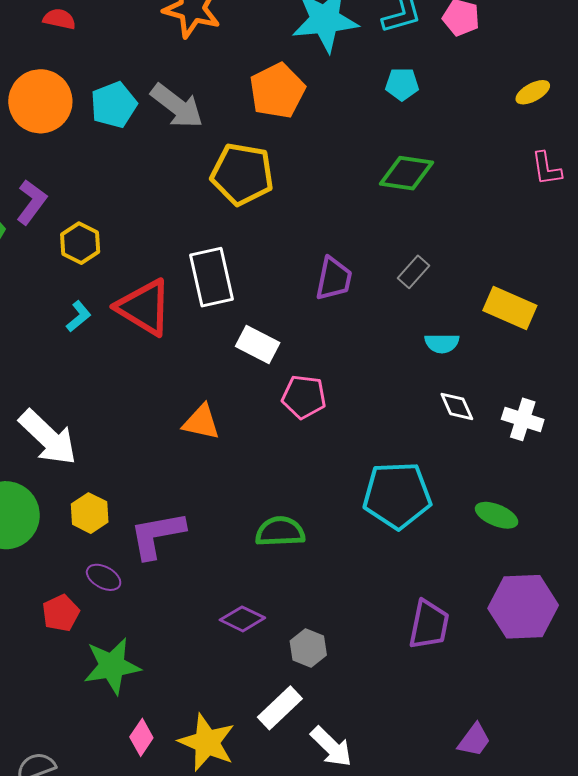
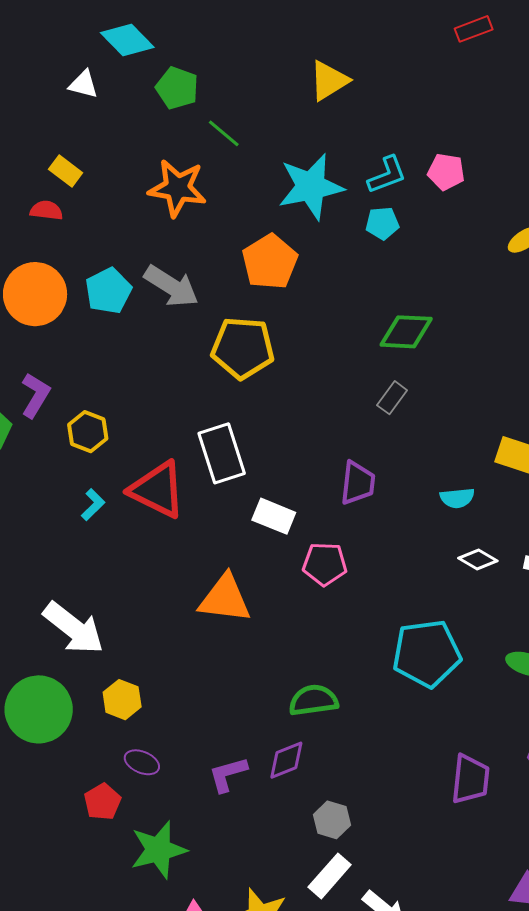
cyan pentagon: (402, 84) -> (382, 223), moved
gray rectangle: (414, 272) -> (392, 398), moved
purple trapezoid: (334, 279) -> (358, 483), moved
white diamond: (457, 406) -> (478, 559), turned -30
orange triangle: (201, 422) -> (225, 599), size x1.4
purple L-shape: (157, 535) -> (228, 774), moved, size x0.7
purple diamond: (242, 619) -> (286, 760), moved, turned -42
gray hexagon: (308, 648) -> (332, 820), moved

